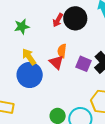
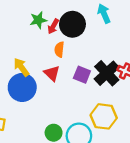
green star: (22, 27) -> (38, 20), moved
orange semicircle: (62, 51) -> (59, 49), moved

